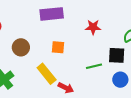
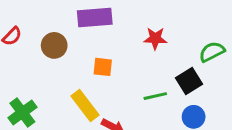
brown circle: (21, 47) -> (54, 45), moved
black square: (117, 55) -> (189, 81), turned -36

